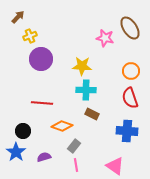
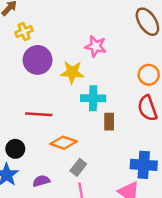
pink star: (105, 38) -> (96, 46), moved
yellow star: (82, 66) -> (72, 72), moved
brown rectangle: (92, 114) -> (109, 122), moved, turned 64
blue cross: (127, 131) -> (144, 165), moved

